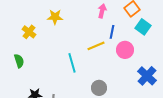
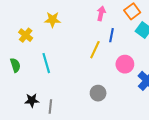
yellow line: (96, 46) -> (95, 50), turned -42
pink circle: (125, 50) -> (125, 64), moved
cyan line: (72, 63) -> (46, 63), moved

